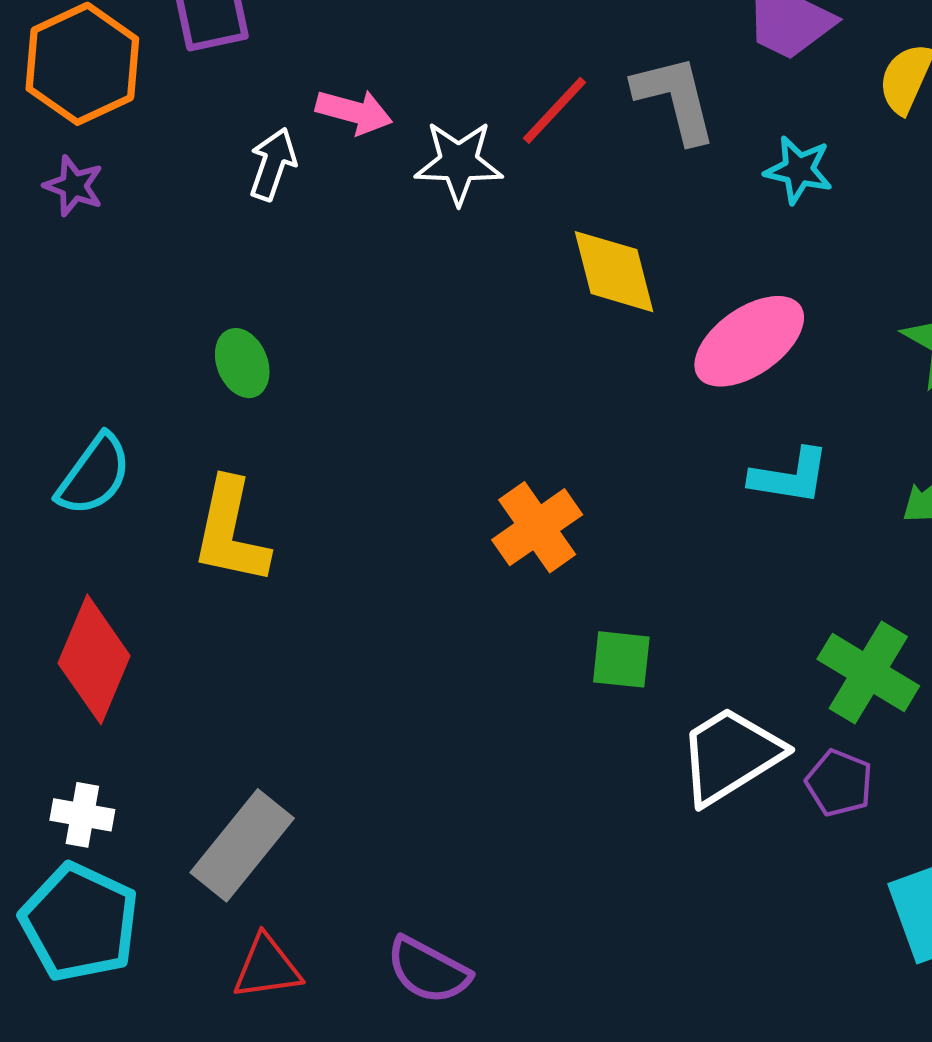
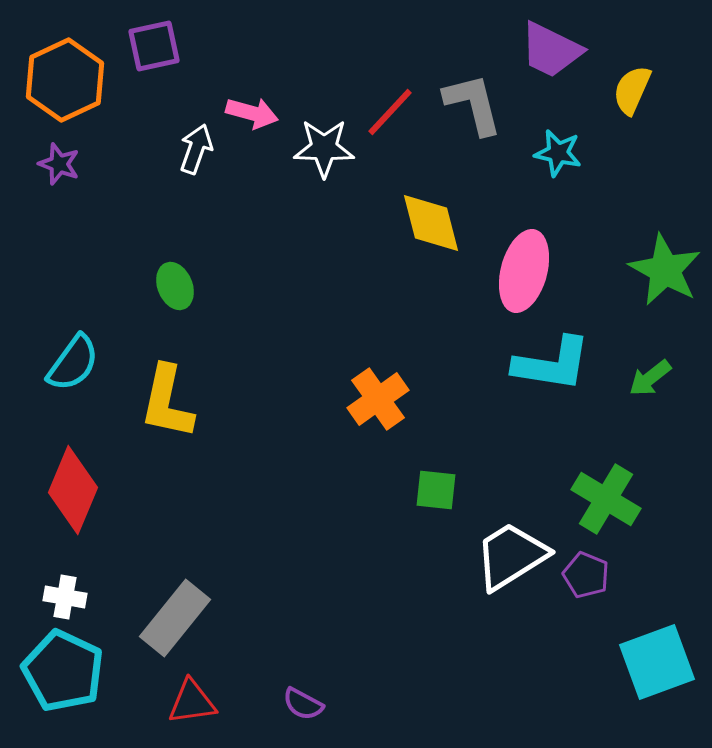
pink ellipse: (749, 341) -> (524, 271), turned -40
cyan L-shape: (790, 476) -> (552, 364), size x1.4
purple semicircle: (428, 970) -> (303, 704), size x0.7

